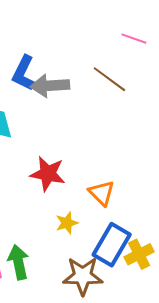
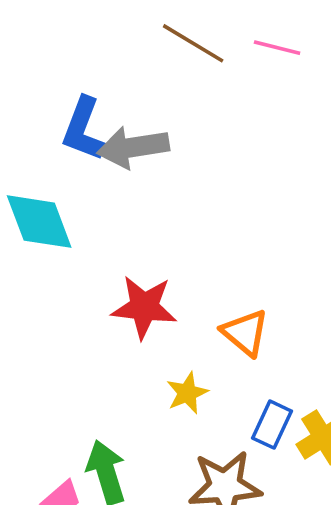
brown line: (109, 79) -> (193, 43), moved
blue rectangle: (112, 245) -> (272, 425), size x0.6

